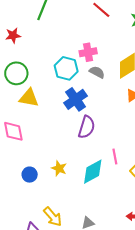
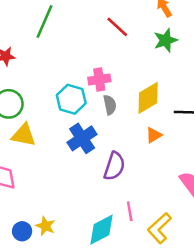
gray semicircle: (97, 72) -> (110, 105), turned 49
purple semicircle: (87, 127) -> (114, 166), moved
yellow star: (59, 168) -> (45, 226), moved

